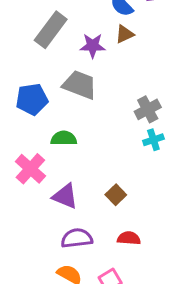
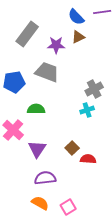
cyan cross: (153, 140) -> (87, 110), moved
purple triangle: (65, 196) -> (37, 149), turned 42
red semicircle: (129, 238) -> (88, 159), moved

